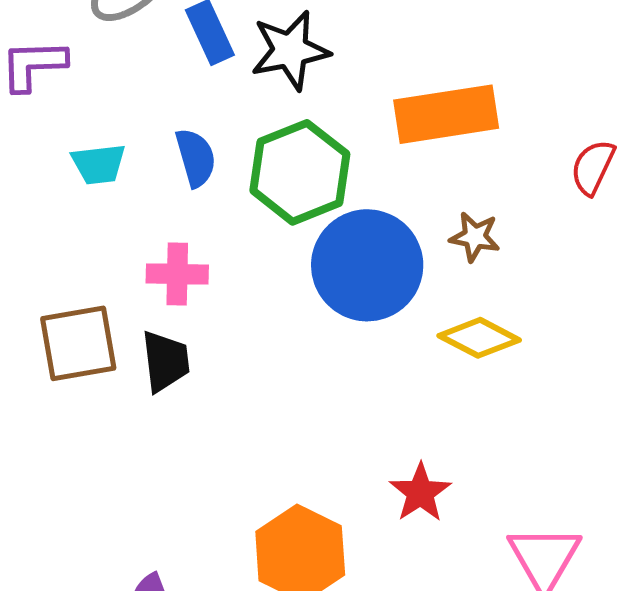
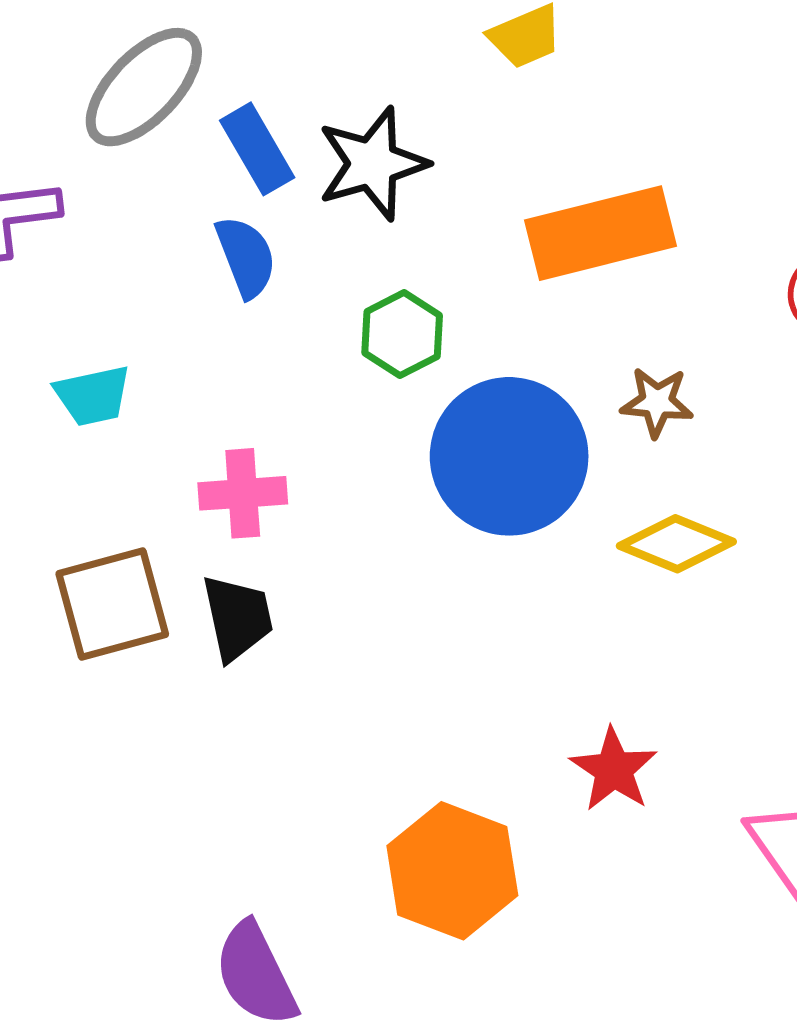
blue semicircle: (196, 158) -> (246, 257), moved
cyan trapezoid: (99, 164) -> (93, 396), moved
green hexagon: (300, 172) -> (402, 334), size x0.6

